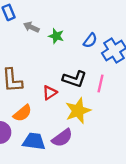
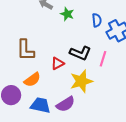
blue semicircle: (90, 40) -> (97, 20), turned -48

